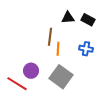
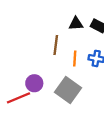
orange line: (58, 49) -> (75, 58), moved
red line: (17, 84) -> (19, 98), turned -55

